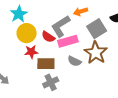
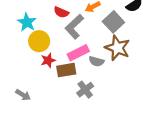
red semicircle: (48, 37) -> (61, 12), moved
pink rectangle: (68, 41) -> (78, 53), moved
gray cross: (51, 82) -> (85, 90), moved

